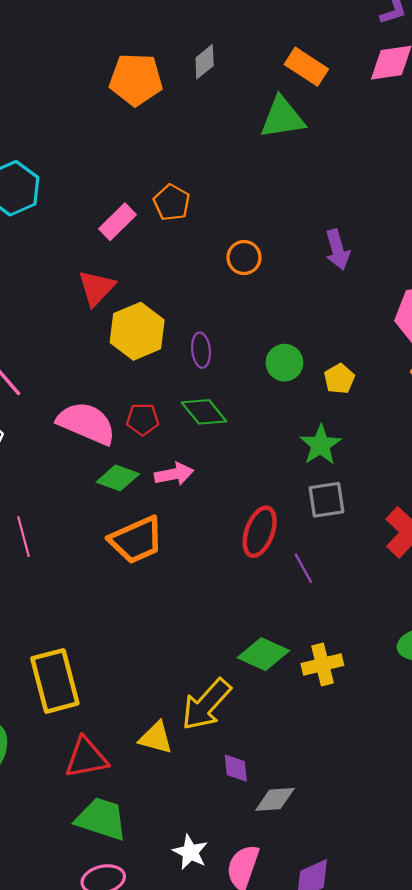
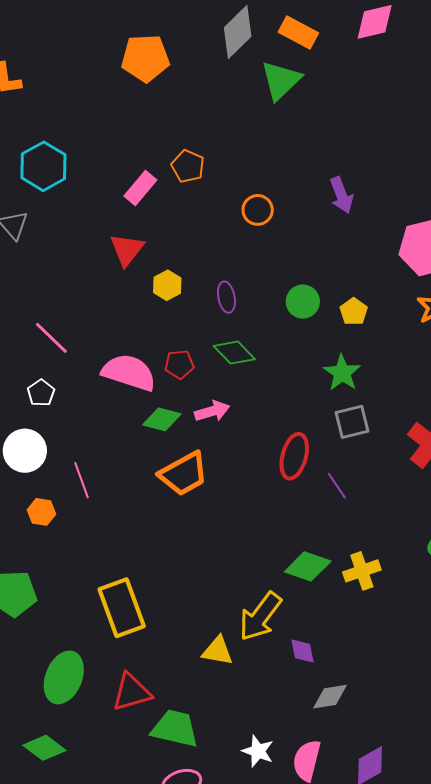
gray diamond: (205, 62) -> (238, 32), moved, size x1.6
green triangle: (282, 118) -> (281, 80), turned -30
yellow hexagon: (137, 331) -> (167, 285), size x0.6
red triangle: (86, 758) -> (131, 692), moved
purple diamond: (236, 768) -> (302, 651), moved

